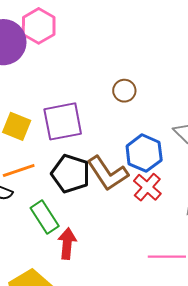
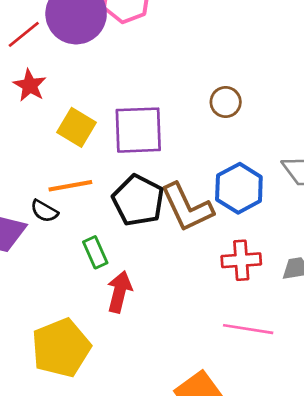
red cross: (147, 187) -> (241, 260), moved, turned 36
green rectangle: (45, 217) -> (95, 252), size x0.7

